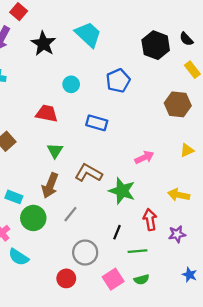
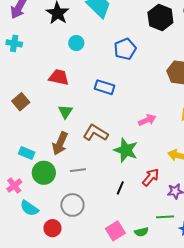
cyan circle: (71, 84) -> (76, 43), moved
gray line: (70, 214) -> (78, 170), turned 42
red arrow: (150, 220) -> (151, 177), turned 48
green line: (138, 251) -> (165, 217), moved
gray circle: (85, 253) -> (72, 205), moved
red circle: (66, 278) -> (52, 228), moved

